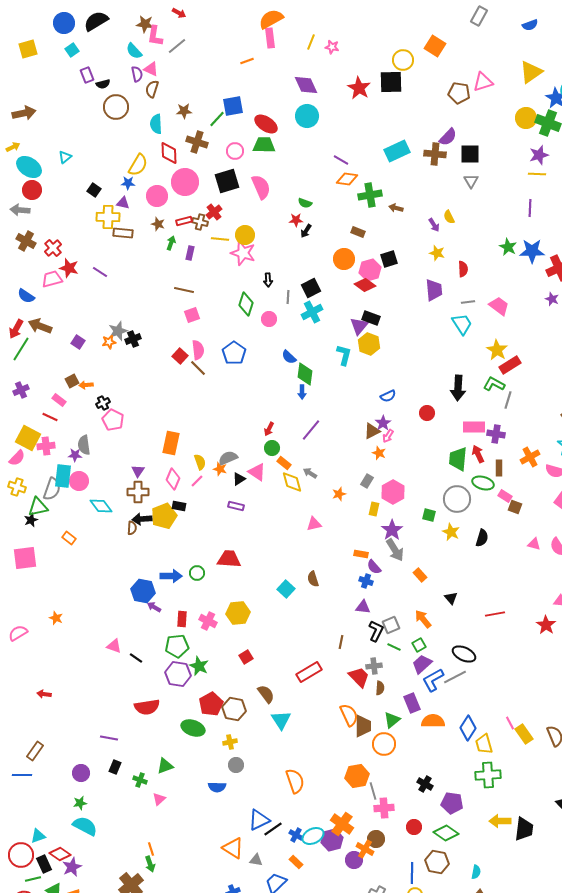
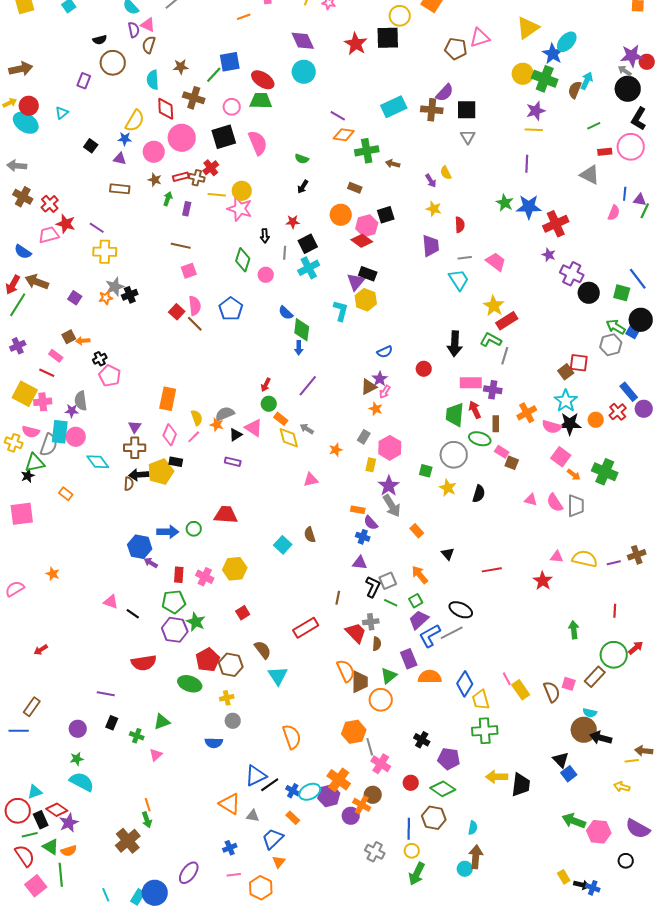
purple rectangle: (87, 75) -> (84, 81), moved, turned 42
red circle: (32, 190) -> (29, 106), moved
yellow cross: (108, 217) -> (105, 252), moved
red star: (296, 220) -> (293, 222), moved
pink semicircle: (17, 458) -> (31, 432), moved, turned 60
red arrow: (44, 694) -> (41, 650), turned -40
pink cross: (384, 808) -> (381, 764), turned 36

